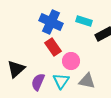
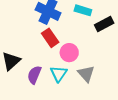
gray triangle: (87, 81) -> (86, 74), turned 36

